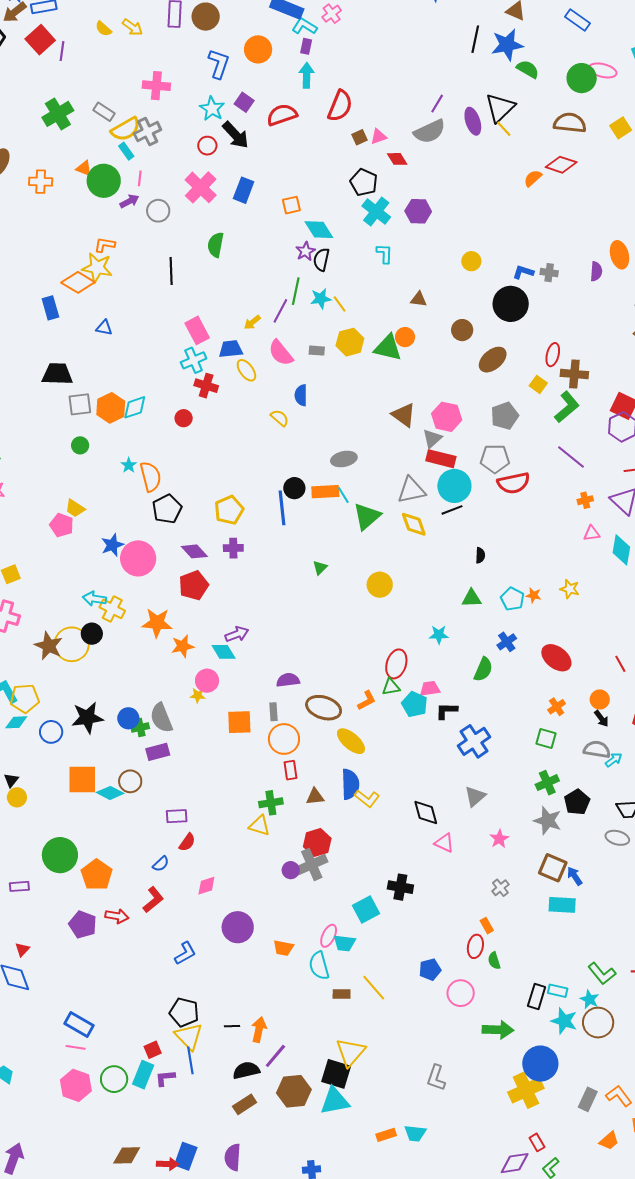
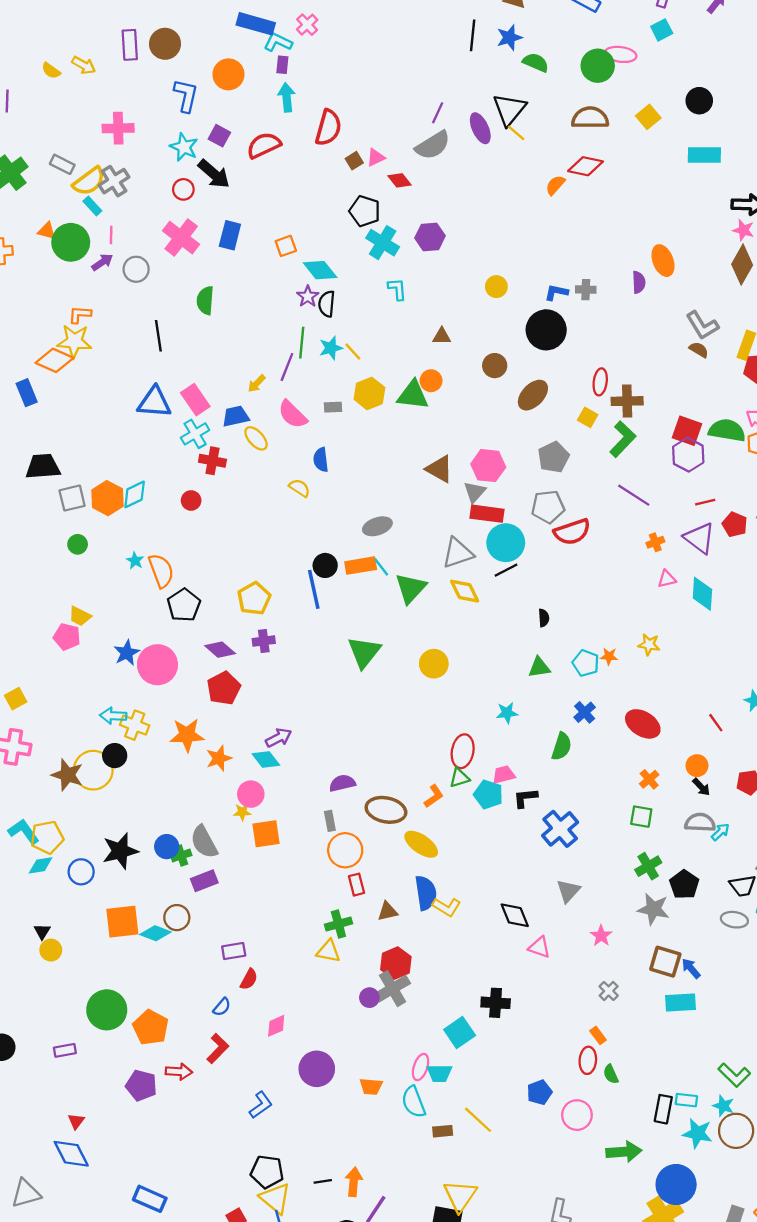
blue star: (507, 45) -> (509, 38), size x0.7
blue triangle: (104, 328) -> (154, 402), moved, size x1.8
green triangle: (320, 568) -> (364, 652), size x2.0
orange square: (239, 722) -> (266, 834), moved

